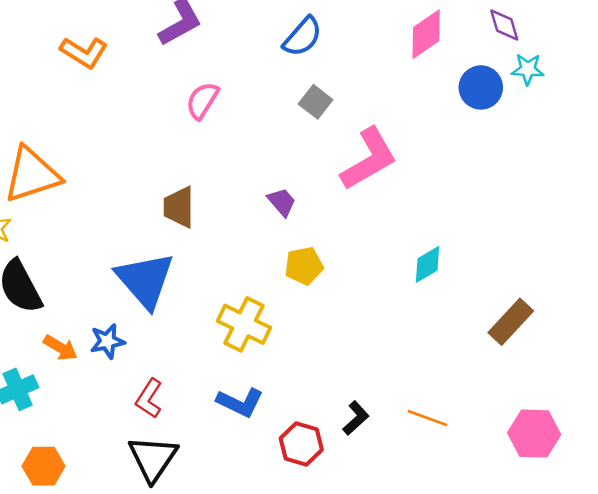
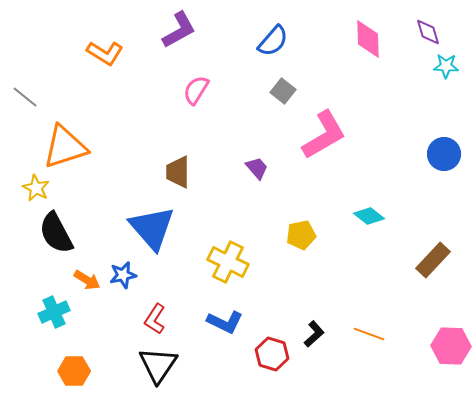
pink diamond: (426, 34) -> (368, 39), turned -57
blue circle: (481, 87) -> (444, 154), moved
cyan diamond: (427, 264) -> (369, 216), turned 68
yellow pentagon: (304, 266) -> (301, 235), moved

